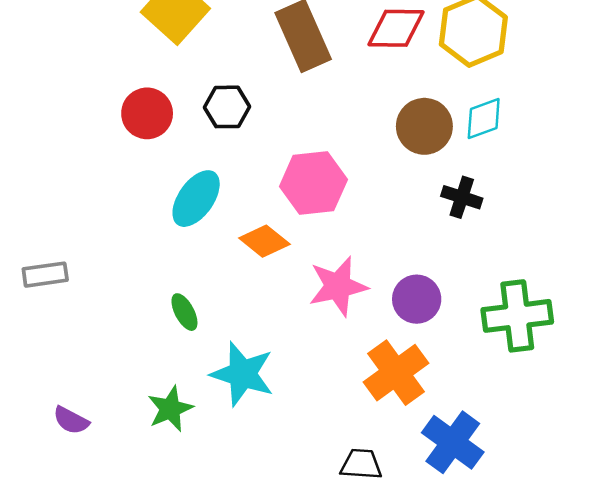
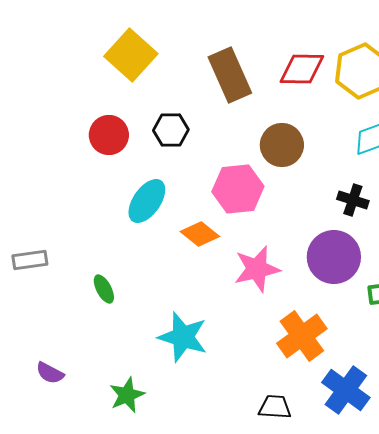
brown circle: (424, 126) -> (282, 145), moved
purple circle: (417, 299) -> (334, 257), moved, size x1.4
green ellipse: (184, 312) -> (104, 289), moved
green star: (170, 409) -> (127, 395), moved

